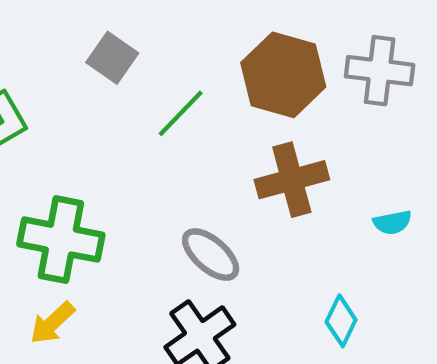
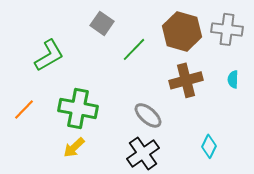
cyan semicircle: (392, 222) -> (233, 79), moved, turned 102

